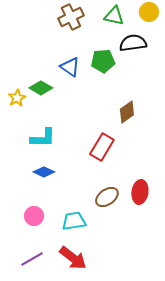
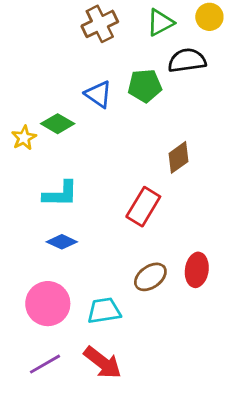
green triangle: (114, 16) -> (160, 22), turned -40
pink circle: (34, 216) -> (48, 304), size x1.6

